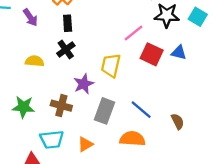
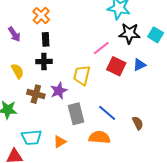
black cross: (66, 49) -> (44, 62), turned 35
blue triangle: (179, 52) -> (139, 65), turned -40
yellow semicircle: (35, 61) -> (17, 71), turned 56
brown cross: (61, 106) -> (36, 94), moved
gray rectangle: (104, 111) -> (76, 114), turned -35

